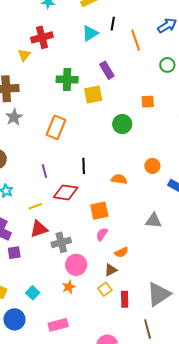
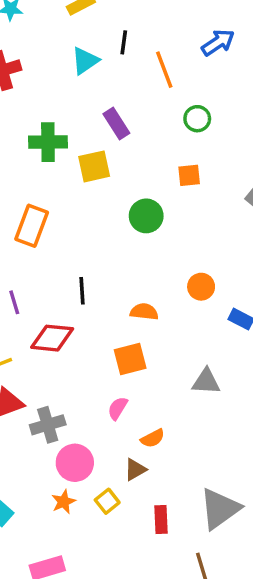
green circle: (167, 65) -> (197, 119), moved
orange square: (99, 211) -> (130, 359), moved
yellow square: (105, 289) -> (107, 501), moved

